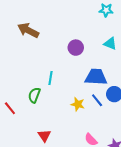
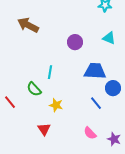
green semicircle: (34, 95) -> (34, 89), turned -63
blue line: (97, 100) -> (96, 103), moved
yellow star: (78, 104) -> (56, 105), moved

